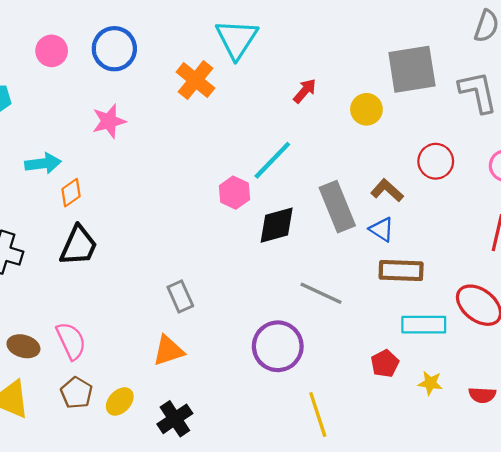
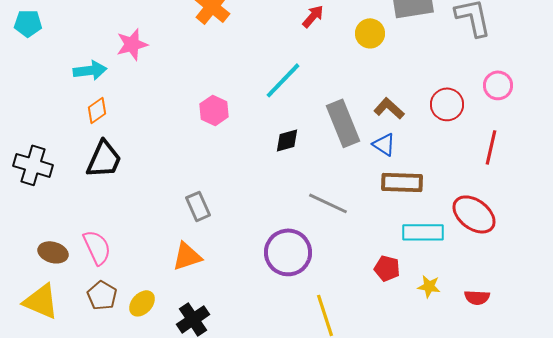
red circle: (436, 161) -> (447, 104), moved
cyan arrow: (43, 163) -> (90, 70), moved
pink hexagon: (234, 193) -> (214, 110), moved
black diamond: (277, 225) -> (287, 140), size x0.7
red pentagon: (385, 364) -> (387, 268), turned -30

